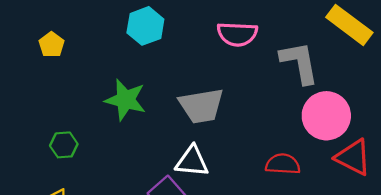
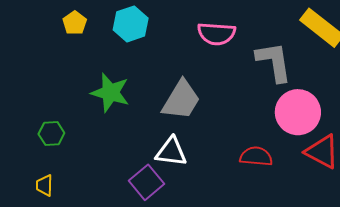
yellow pentagon: (52, 45) -> (75, 23), moved
gray trapezoid: (201, 106) -> (181, 100), turned -51

